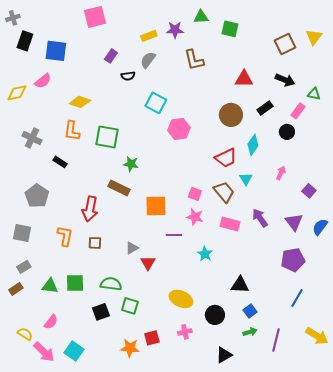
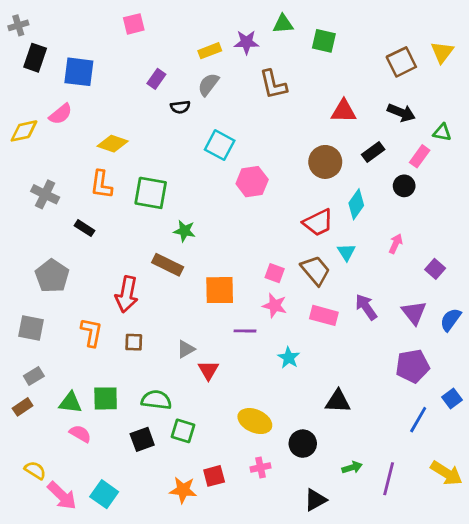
pink square: (95, 17) -> (134, 24), size x0.7
blue square: (250, 311) -> (452, 398), moved
pink semicircle: (51, 322) -> (80, 434), moved, turned -98

